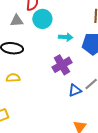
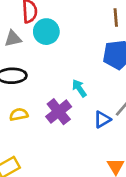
cyan arrow: (66, 37) -> (79, 88), moved, turned -120
purple cross: (62, 65) -> (59, 112), moved

